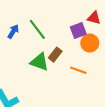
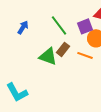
green line: (37, 29) -> (59, 25), moved
orange line: (78, 70) -> (85, 55), moved

